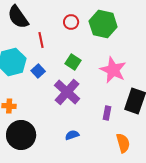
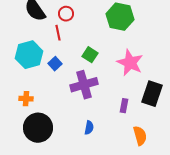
red circle: (71, 22) -> (66, 14), moved
purple cross: (67, 92) -> (84, 85), turned 32
blue semicircle: (72, 135) -> (89, 128), turned 120

